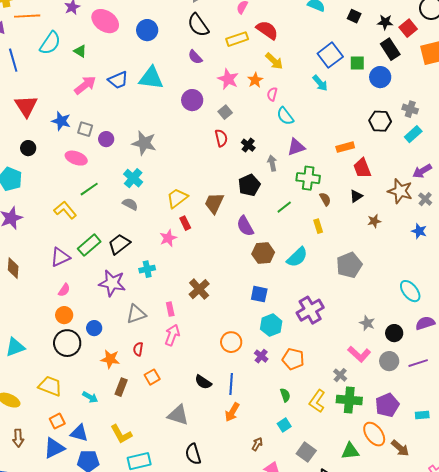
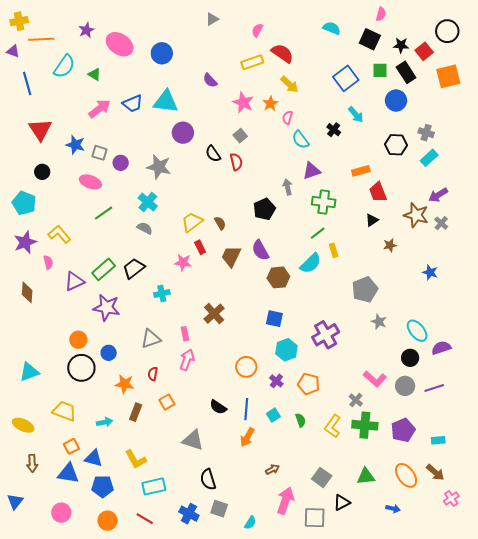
black square: (354, 16) -> (370, 39), size x1.5
black semicircle: (198, 25) -> (213, 154), moved, size x0.7
green square: (357, 63) -> (380, 70), moved
cyan arrow: (320, 83) -> (356, 115), moved
purple circle: (192, 100) -> (183, 133), moved
black cross: (248, 145) -> (334, 130), moved
brown semicircle: (325, 199) -> (220, 223), moved
brown trapezoid: (214, 203) -> (231, 256), moved
green line: (284, 207) -> (318, 233), moved
yellow L-shape: (65, 210) -> (59, 234), moved
blue star: (419, 231) -> (430, 272), moved
pink star: (168, 238) -> (183, 262), turned 30
cyan semicircle: (297, 257) -> (311, 263), moved
purple star: (112, 283) -> (107, 308), moved
pink semicircle: (64, 290) -> (48, 262), moved, turned -48
cyan ellipse: (410, 291) -> (417, 331), moved
gray star: (367, 323) -> (379, 322), moved
cyan arrow: (90, 397) -> (105, 422), turned -42
cyan square: (284, 425) -> (273, 415), moved
orange ellipse: (374, 434) -> (406, 475), moved
brown arrow: (257, 444) -> (272, 469), turned 32
blue triangle: (54, 448) -> (68, 473), turned 35
brown arrow: (400, 448) -> (435, 472), moved

